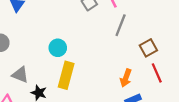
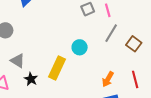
cyan circle: (58, 48) -> (80, 47), moved
brown square: (148, 48) -> (134, 44), moved, turned -35

